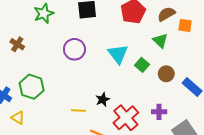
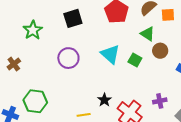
brown cross: (17, 44) -> (14, 64), turned 32
brown circle: (166, 74) -> (160, 51), moved

